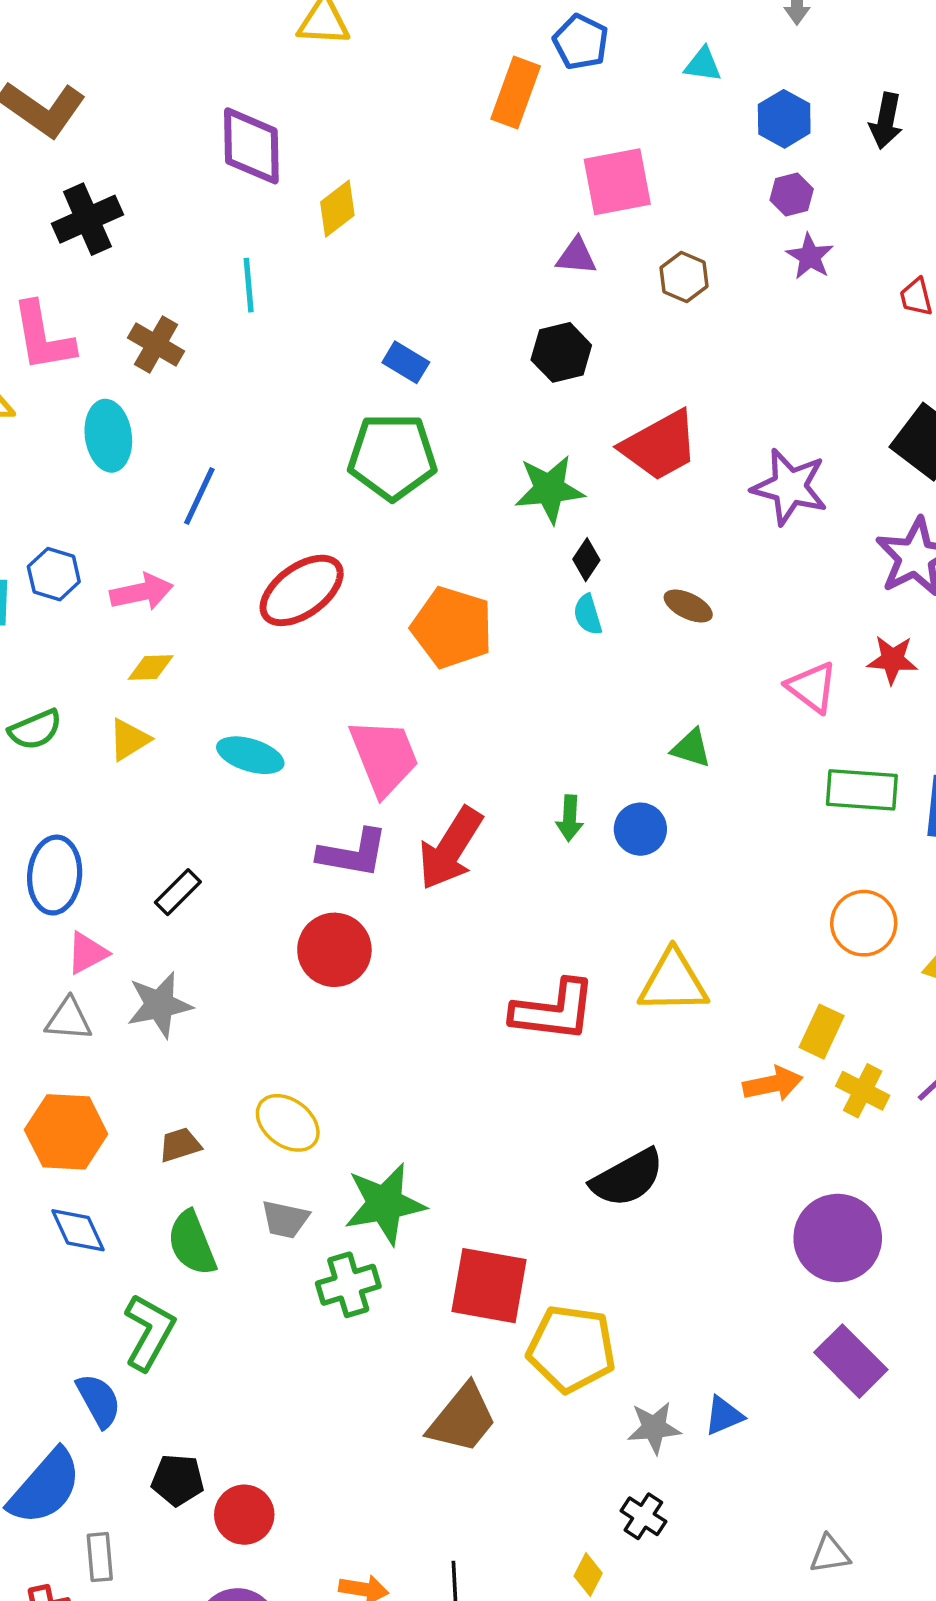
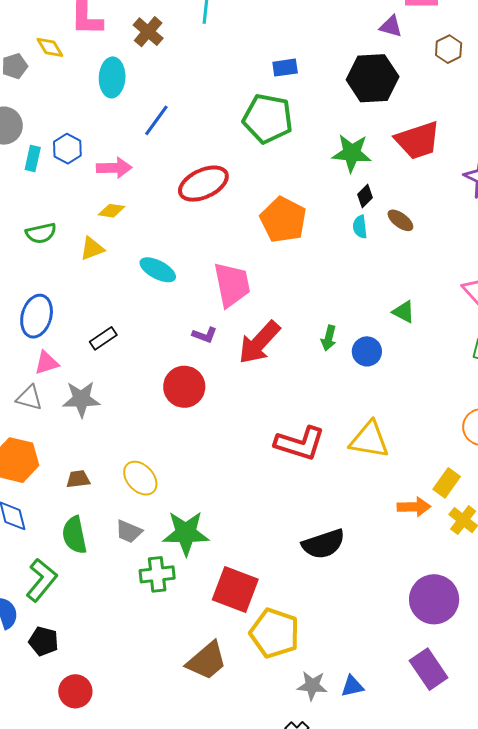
black hexagon: (561, 352) -> (373, 78), size x1.5
blue rectangle: (406, 362) -> (285, 68), turned -50
brown ellipse: (688, 606) -> (400, 220), moved
purple L-shape: (353, 853) -> (205, 335), size x0.6
black pentagon: (178, 1480) -> (44, 641), moved

